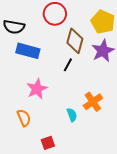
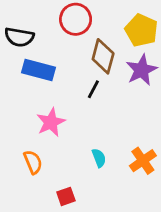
orange cross: (93, 102) -> (143, 161), moved

